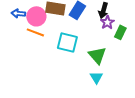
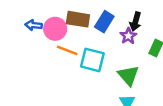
purple star: (107, 22) -> (128, 36), moved
orange line: (35, 32) -> (67, 50), moved

